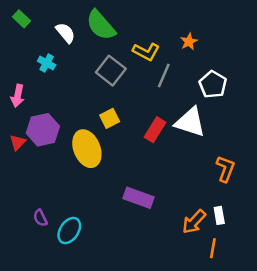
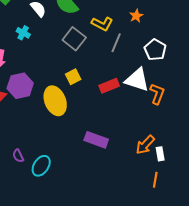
red rectangle: (155, 130) -> (109, 86), turned 36
orange L-shape: (225, 169) -> (157, 94), moved
orange arrow: (194, 222) -> (145, 145), moved

